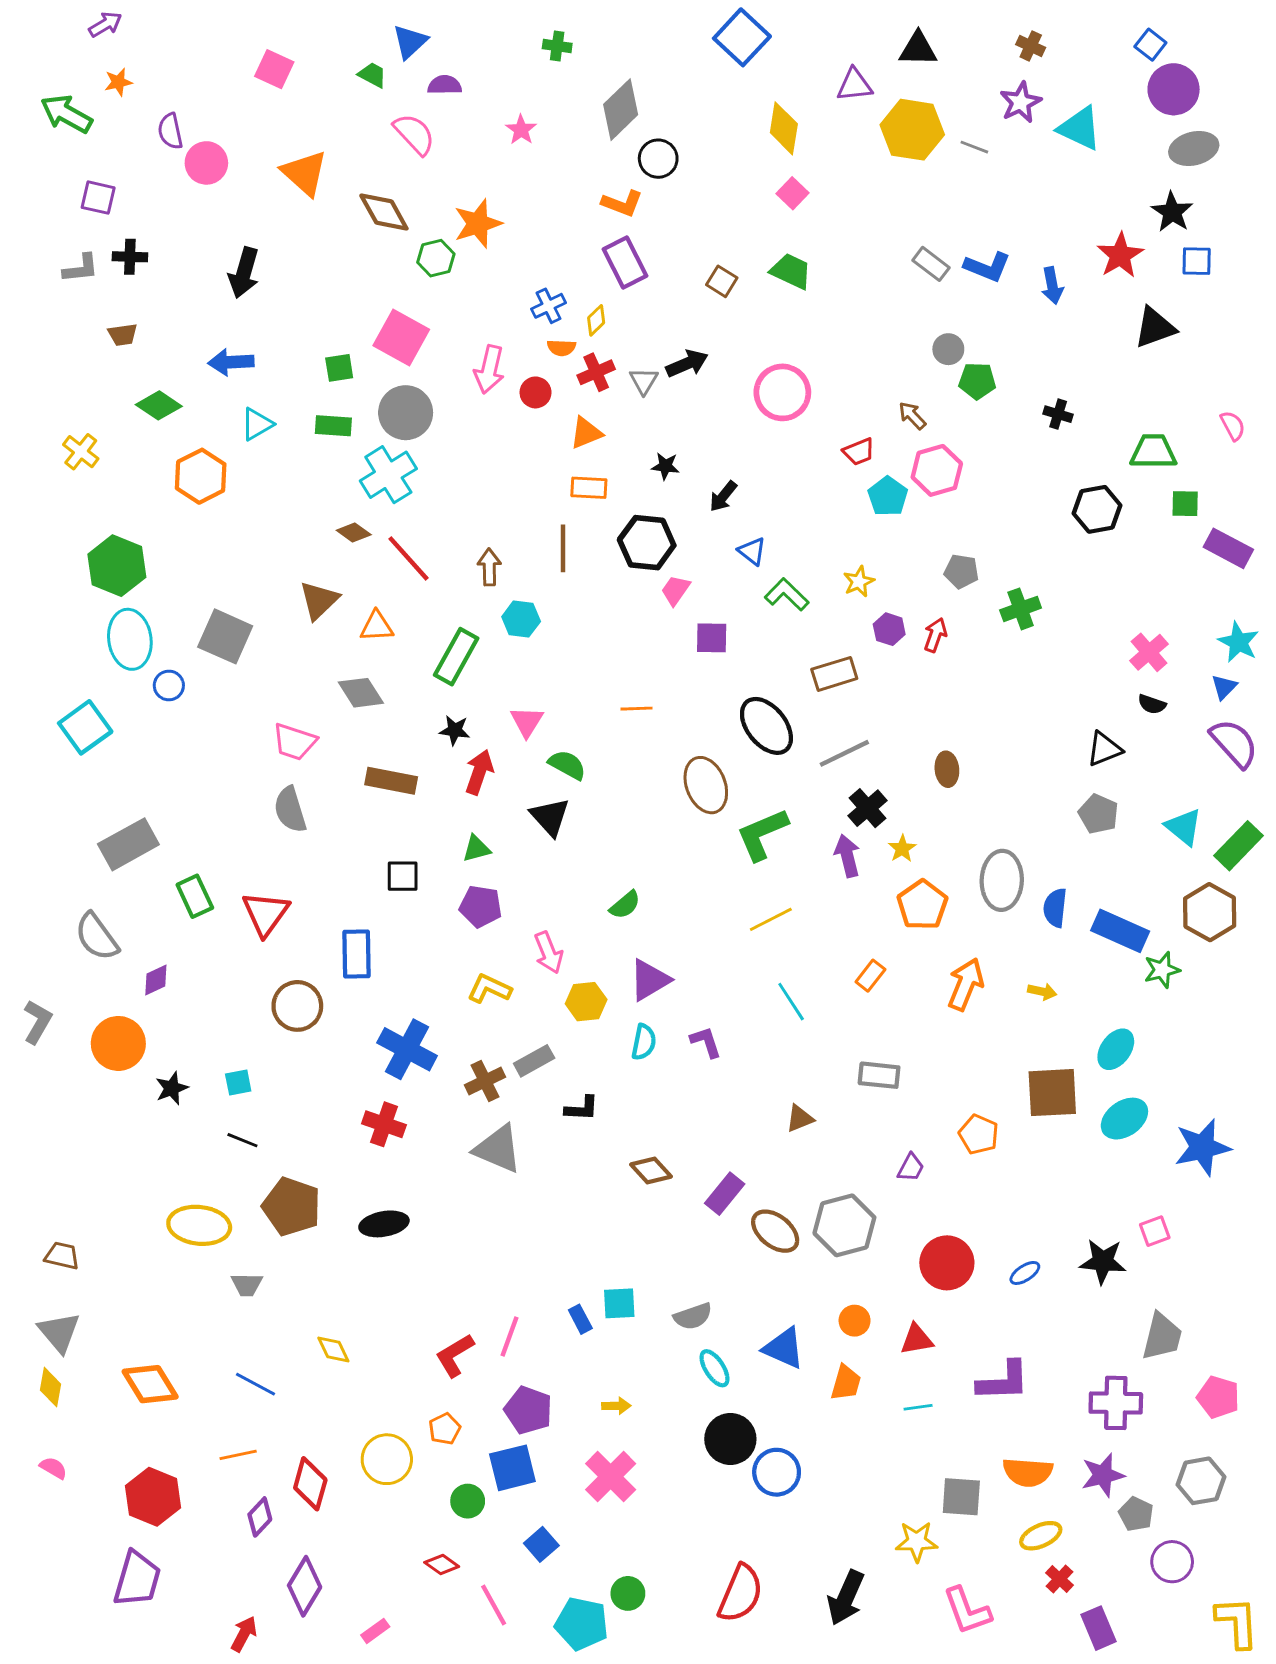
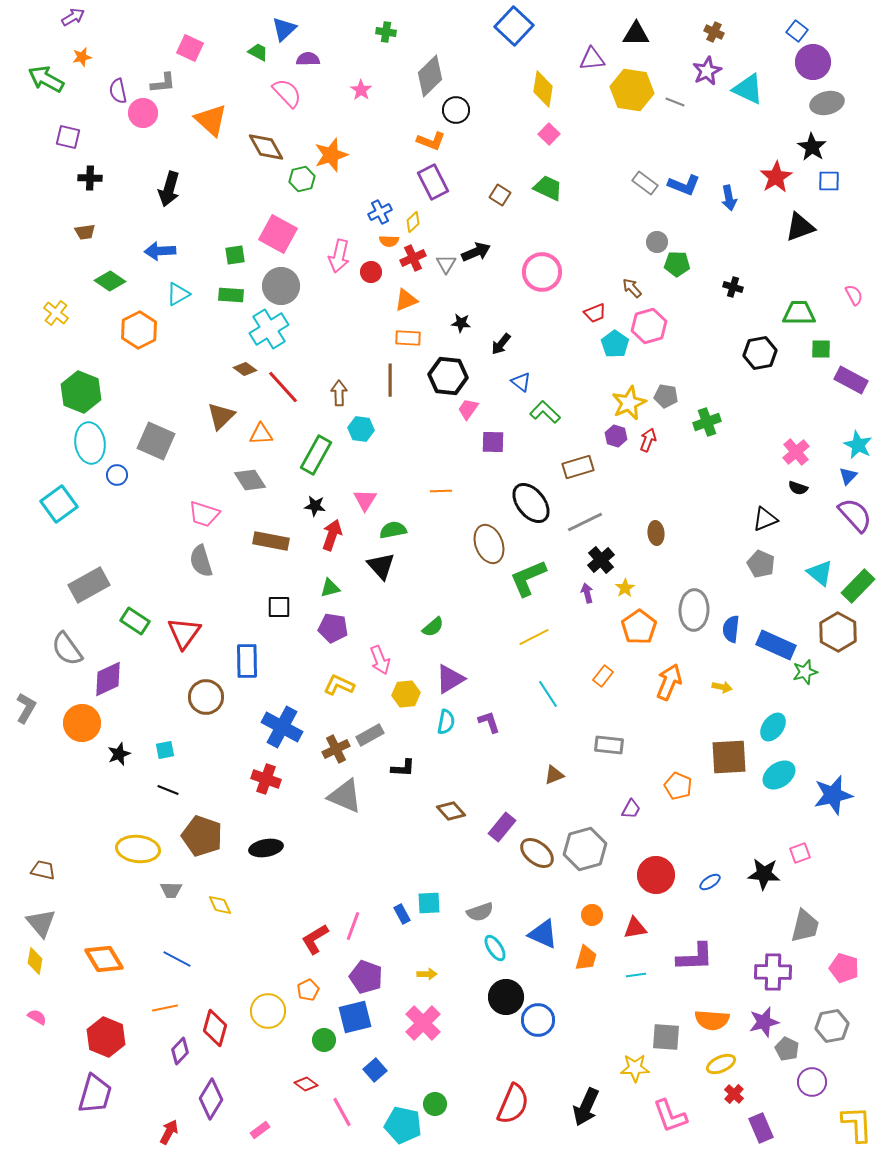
gray L-shape: (81, 268) -> (163, 83), moved
yellow star: (859, 582) -> (629, 403), moved, size x1.6
green semicircle: (567, 765) -> (393, 530), turned -40
purple arrow: (847, 856) -> (587, 593), size x0.7
green rectangle: (195, 896) -> (135, 621), turned -32
purple diamond: (156, 980) -> (108, 679), size x1.6
yellow diamond: (333, 1349) -> (220, 905), moved

